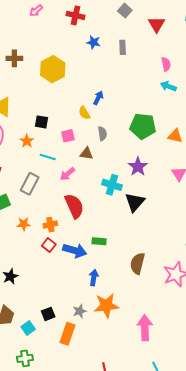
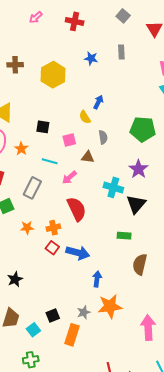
blue star: (94, 42) -> (91, 58), moved
orange star: (27, 141) -> (21, 149), moved
green rectangle: (99, 241) -> (124, 236), moved

